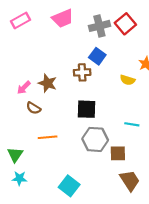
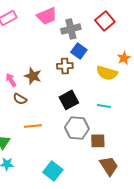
gray cross: (99, 26) -> (71, 29), moved
yellow semicircle: (128, 80) -> (107, 73), size x1.5
pink arrow: (24, 88) -> (11, 80), turned 104
black square: (86, 109) -> (69, 100), turned -30
cyan line: (132, 124) -> (104, 106), moved

